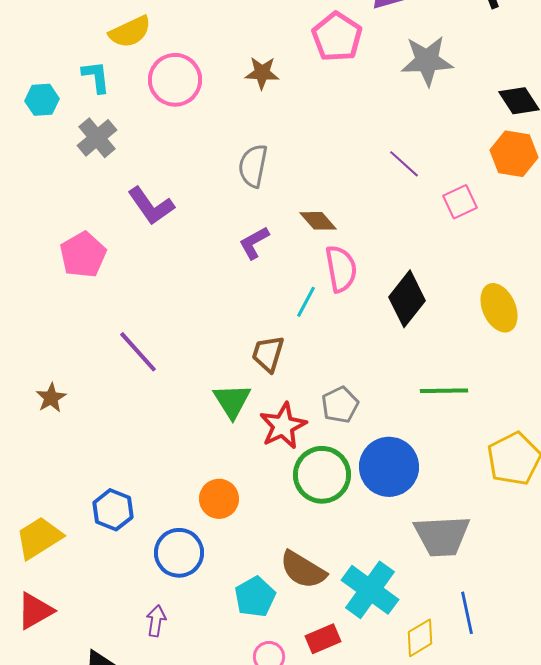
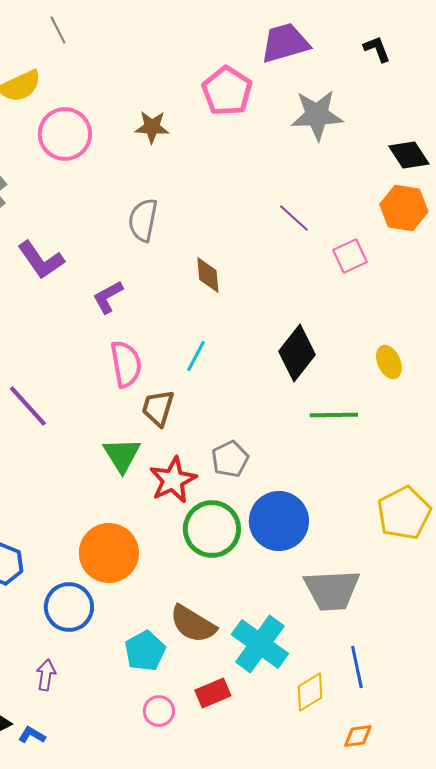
brown diamond: (318, 221) -> (208, 275), turned 36
purple L-shape: (254, 243) -> (108, 297), moved
pink semicircle: (341, 269) -> (126, 364), moved
yellow ellipse: (499, 308) -> (389, 362), size x0.7
green line: (444, 391) -> (334, 415), moved
orange circle: (219, 499) -> (109, 553), size x1.5

